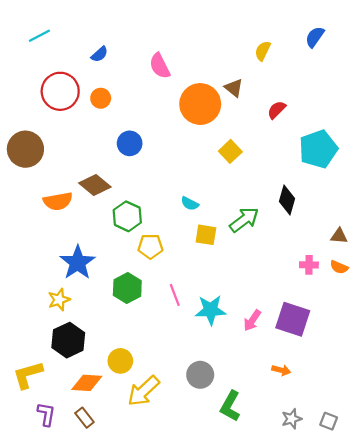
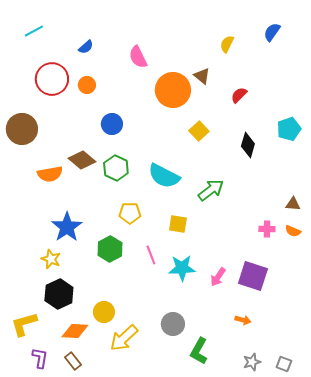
cyan pentagon: (318, 149) -> (289, 129), moved, size x0.7
black diamond: (287, 200) -> (248, 145), moved
cyan semicircle: (190, 204) -> (164, 176), size x2.0
green hexagon: (127, 216) -> (116, 168), moved
yellow square: (206, 235) -> (178, 224), moved
yellow star: (59, 300) -> (51, 259), turned -30

